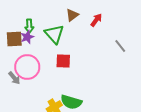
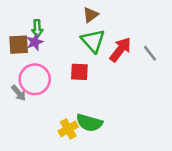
red arrow: (96, 20) -> (120, 50), moved, size x1.5
green triangle: (54, 34) -> (93, 41), moved

